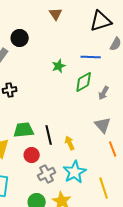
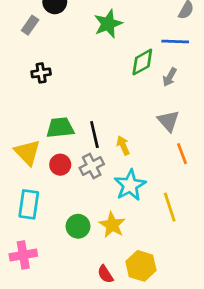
blue line: (91, 57) -> (175, 41), moved
green star: (59, 66) -> (108, 24), moved, size x1.5
red circle: (32, 155) -> (60, 165), moved
gray cross: (47, 174) -> (92, 166), moved

